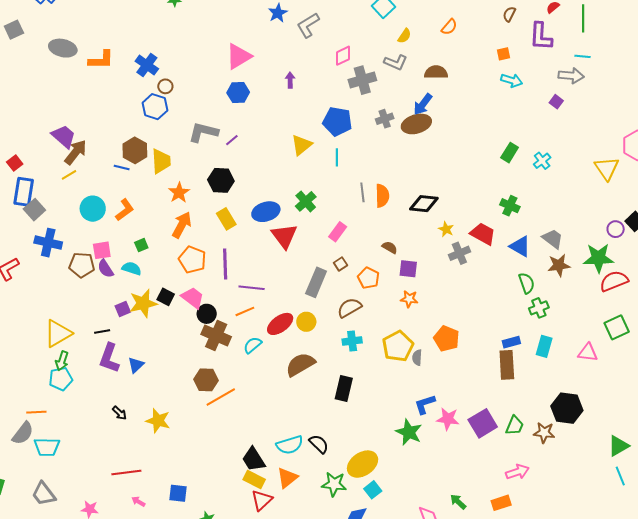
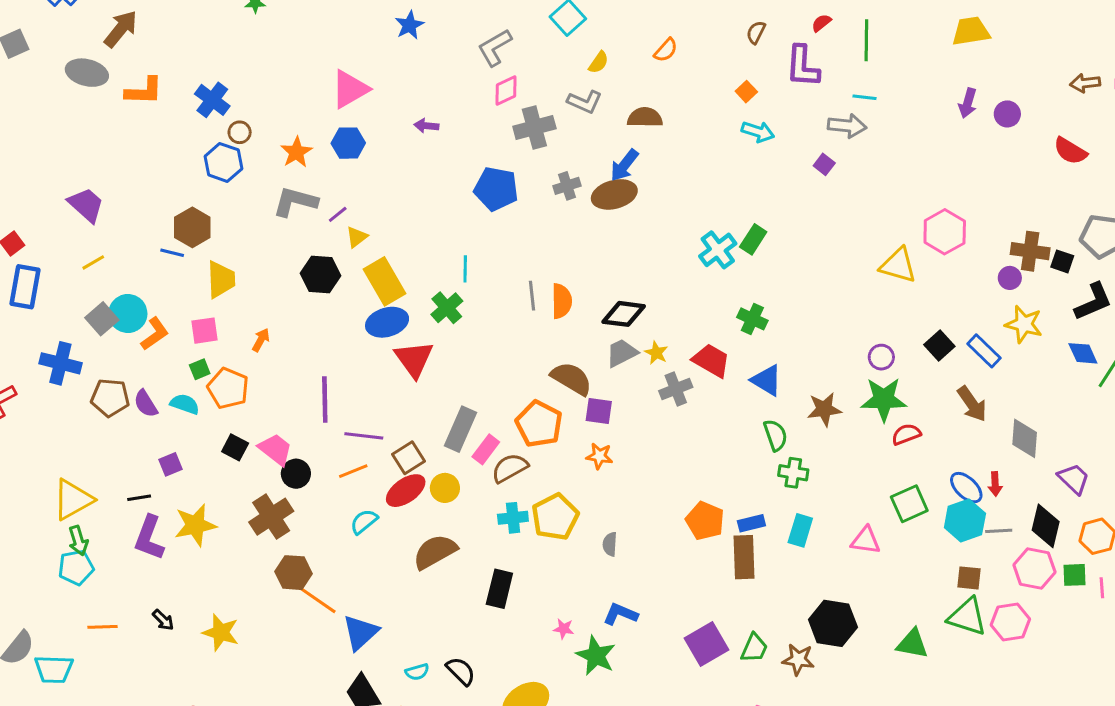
gray L-shape: (308, 25) -> (495, 47), moved
orange square: (503, 54) -> (746, 92), turned -32
purple arrow: (290, 80) -> (426, 126), turned -84
yellow triangle: (302, 145) -> (357, 237), moved, size x0.7
brown arrow: (76, 152) -> (121, 29), moved
cyan line: (337, 157) -> (465, 269), moved
yellow trapezoid: (161, 161) -> (221, 279), moved
cyan cross: (542, 161) -> (718, 250), moved, size x1.4
yellow triangle: (607, 168) -> (898, 265), turned -40
orange star: (179, 193) -> (296, 152), moved
gray square: (34, 210) -> (102, 319), moved
orange L-shape: (125, 210) -> (155, 334), moved
yellow rectangle: (226, 219) -> (385, 281), moved, size x1.4
orange arrow: (182, 225) -> (261, 340), size x0.6
purple circle: (616, 229) -> (881, 357), moved
pink rectangle: (338, 232) -> (486, 449), moved
gray trapezoid: (553, 239) -> (622, 353), moved, turned -65
brown semicircle: (390, 247) -> (571, 379), size x1.8
pink square: (102, 250) -> (205, 331), moved
orange pentagon: (192, 260) -> (228, 388), moved
brown square: (340, 264) -> (408, 458), moved, size x1.5
orange pentagon: (369, 278) -> (539, 424), size x1.4
red semicircle: (614, 281) -> (906, 434), size x0.7
yellow star: (143, 303) -> (195, 525), moved
green cross: (539, 308) -> (793, 473), turned 30
brown cross: (216, 335) -> (271, 517), moved, turned 32
orange pentagon: (446, 339) -> (705, 521), moved
yellow pentagon: (398, 346) -> (555, 517), moved
green arrow: (62, 361) -> (78, 541), turned -36
blue triangle: (136, 365) -> (360, 632), moved, size x1.5
orange line: (221, 397) -> (315, 599), turned 64
blue L-shape: (425, 404) -> (620, 614), turned 40
orange line: (36, 412) -> (102, 627), moved
pink star: (448, 419) -> (564, 629), moved, size x0.6
cyan semicircle: (290, 445) -> (417, 672), size x0.6
green triangle: (618, 446) -> (912, 644), moved, turned 40

